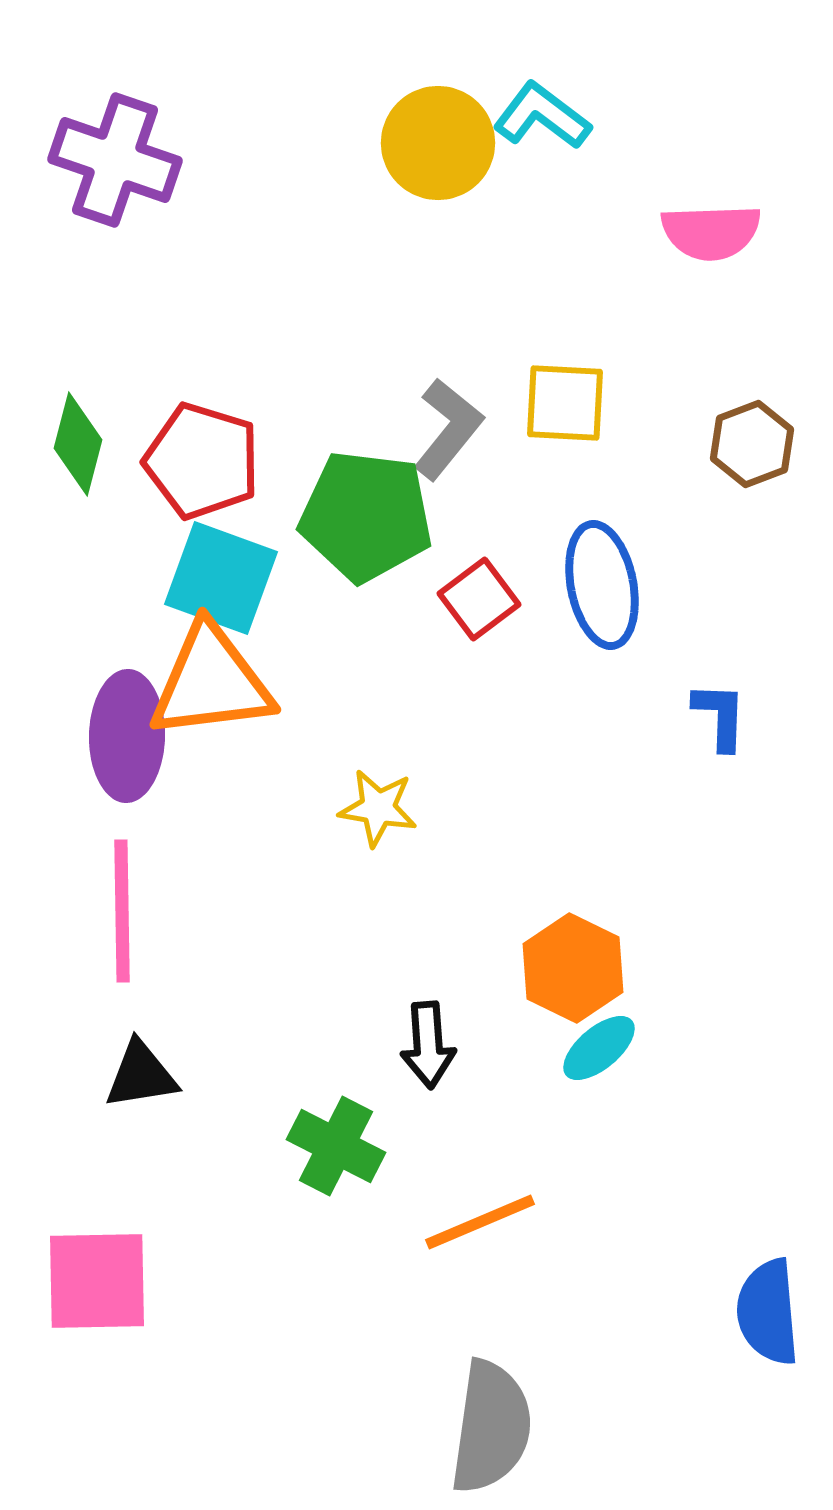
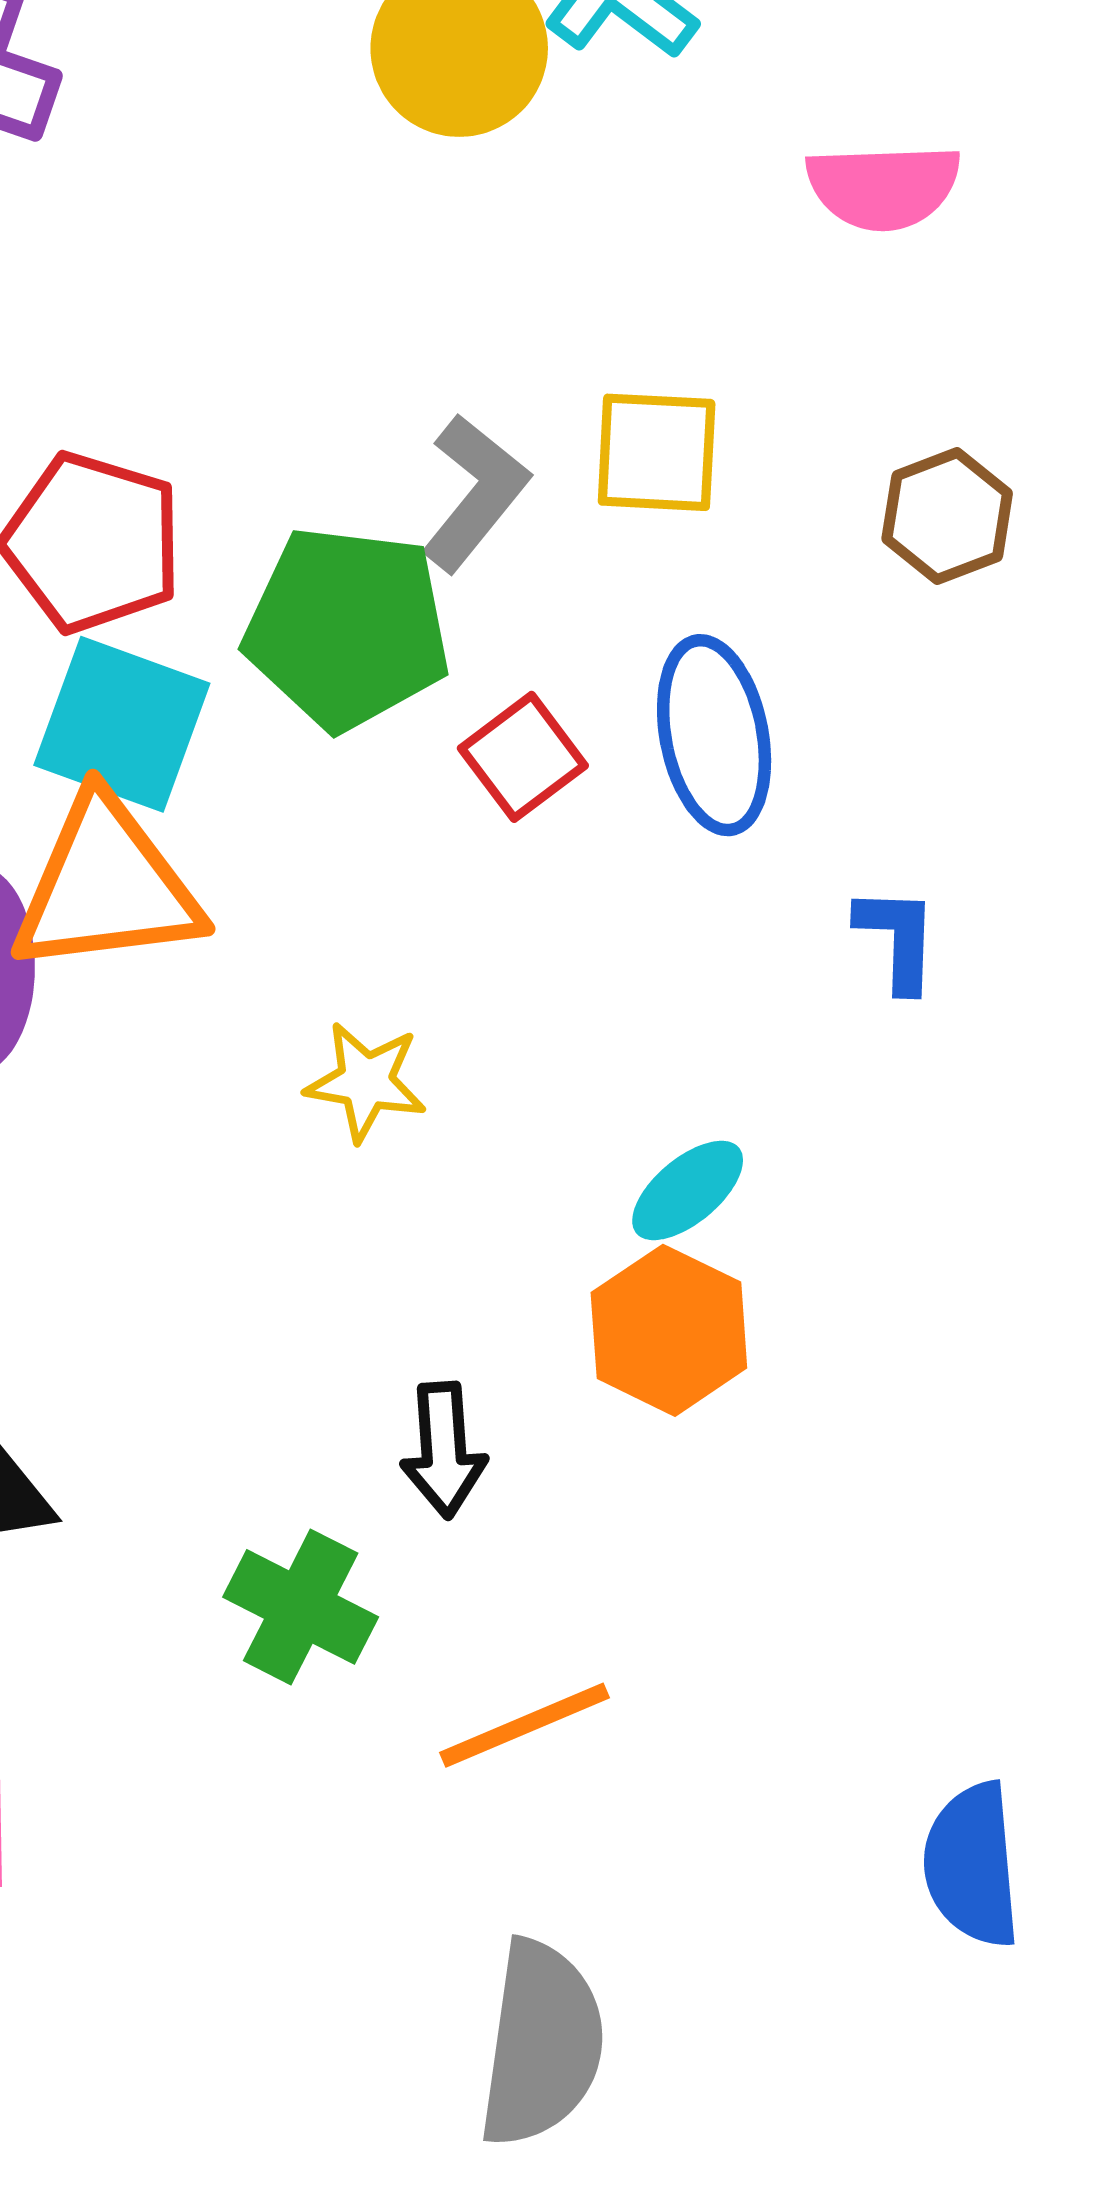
cyan ellipse: (599, 1048) -> (688, 1190), moved

